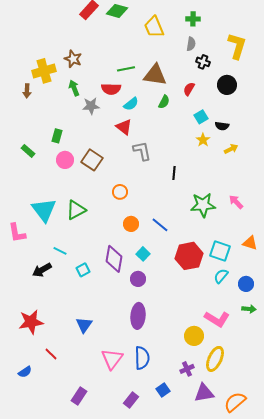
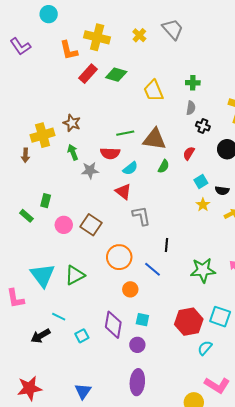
green rectangle: (57, 136) -> (46, 201), moved
black line: (174, 173) -> (167, 245), moved
orange circle: (120, 192) -> (119, 257), size x1.6
blue line: (160, 225) -> (152, 269), moved
cyan square: (143, 254) -> (142, 320), turned -32
cyan semicircle: (221, 276) -> (205, 348), moved

